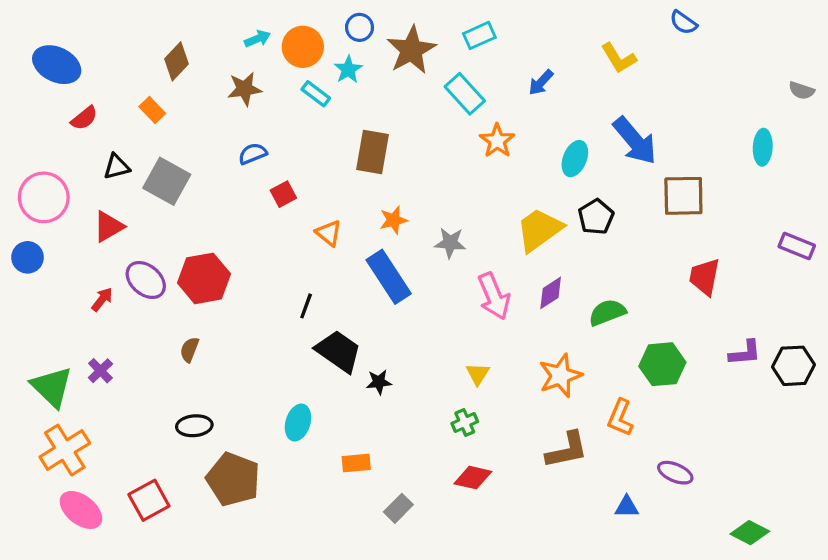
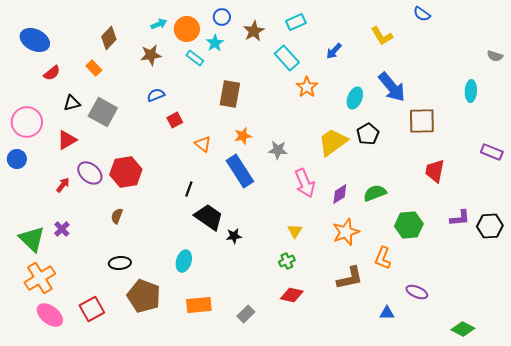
brown star: (411, 50) -> (254, 31), size x0.7
purple diamond: (551, 293) -> (340, 194), moved
orange rectangle: (356, 463) -> (199, 305), moved, size x1.4

